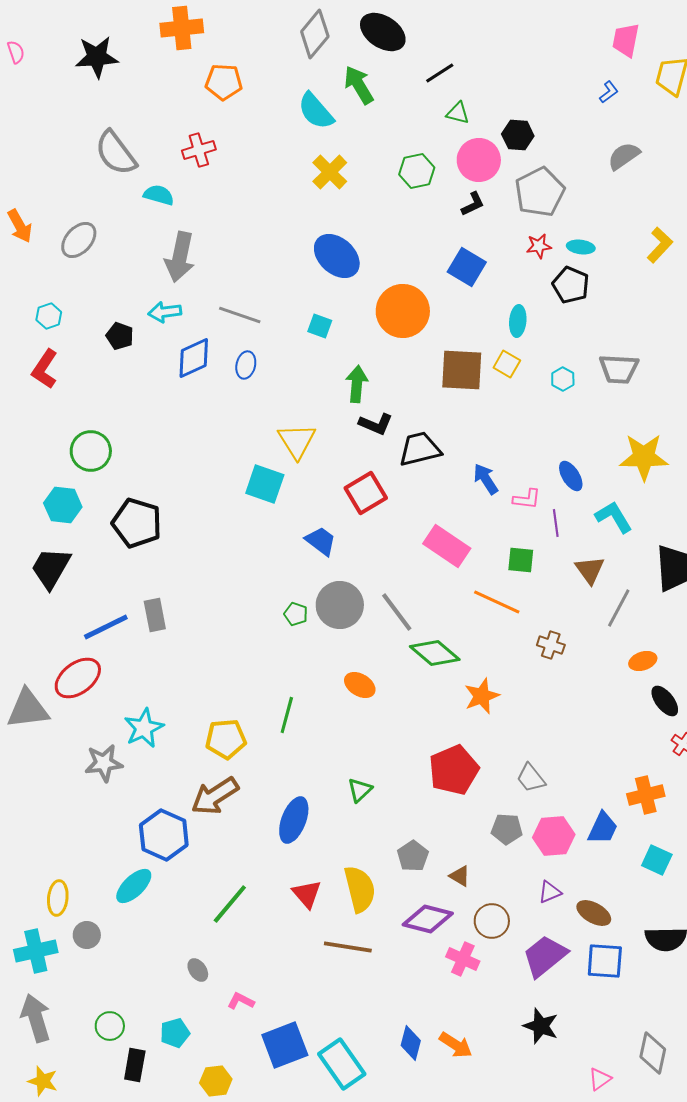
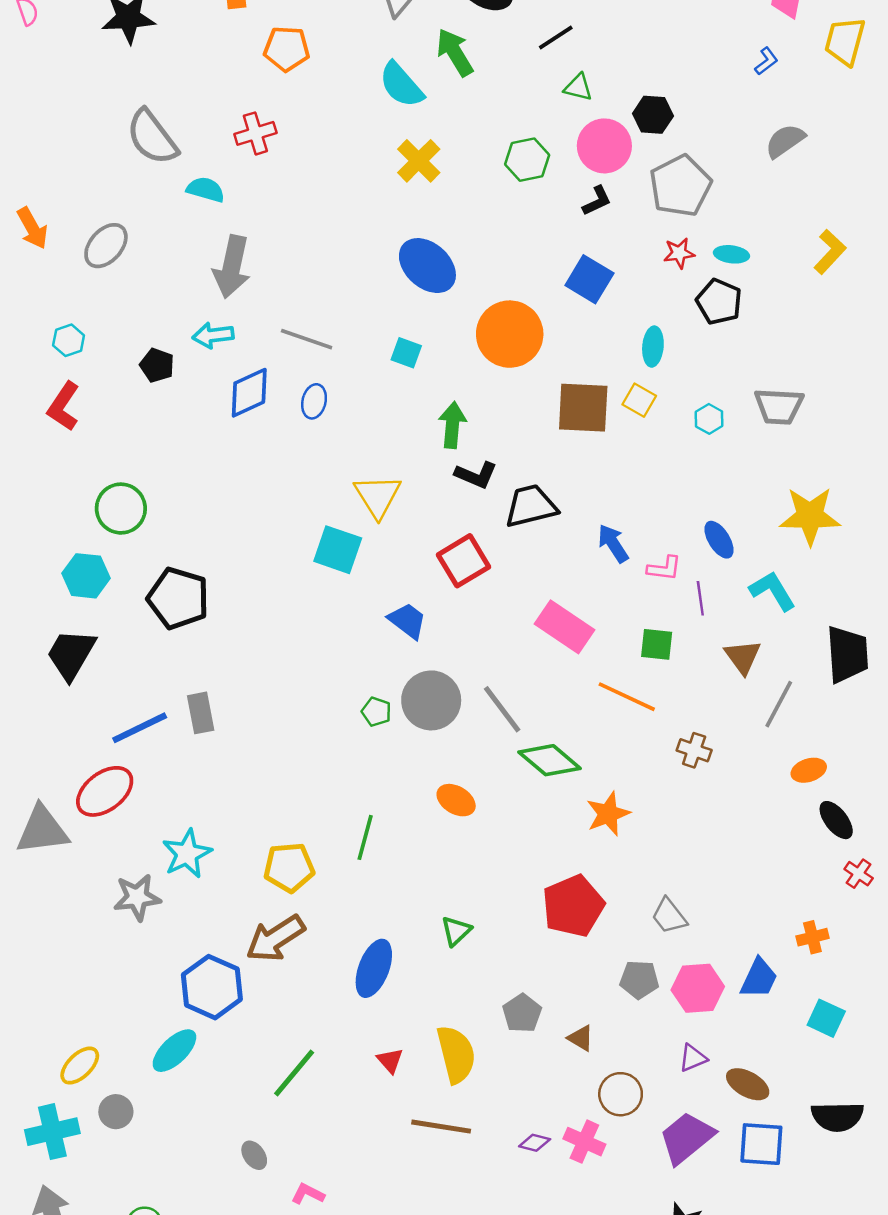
orange cross: (646, 795) -> (812, 937), size x0.7
red triangle: (307, 894) -> (390, 1061), size x0.7
yellow ellipse: (58, 898) -> (80, 1066), turned 40
purple diamond: (428, 919) -> (535, 1143), moved, size x0.5

